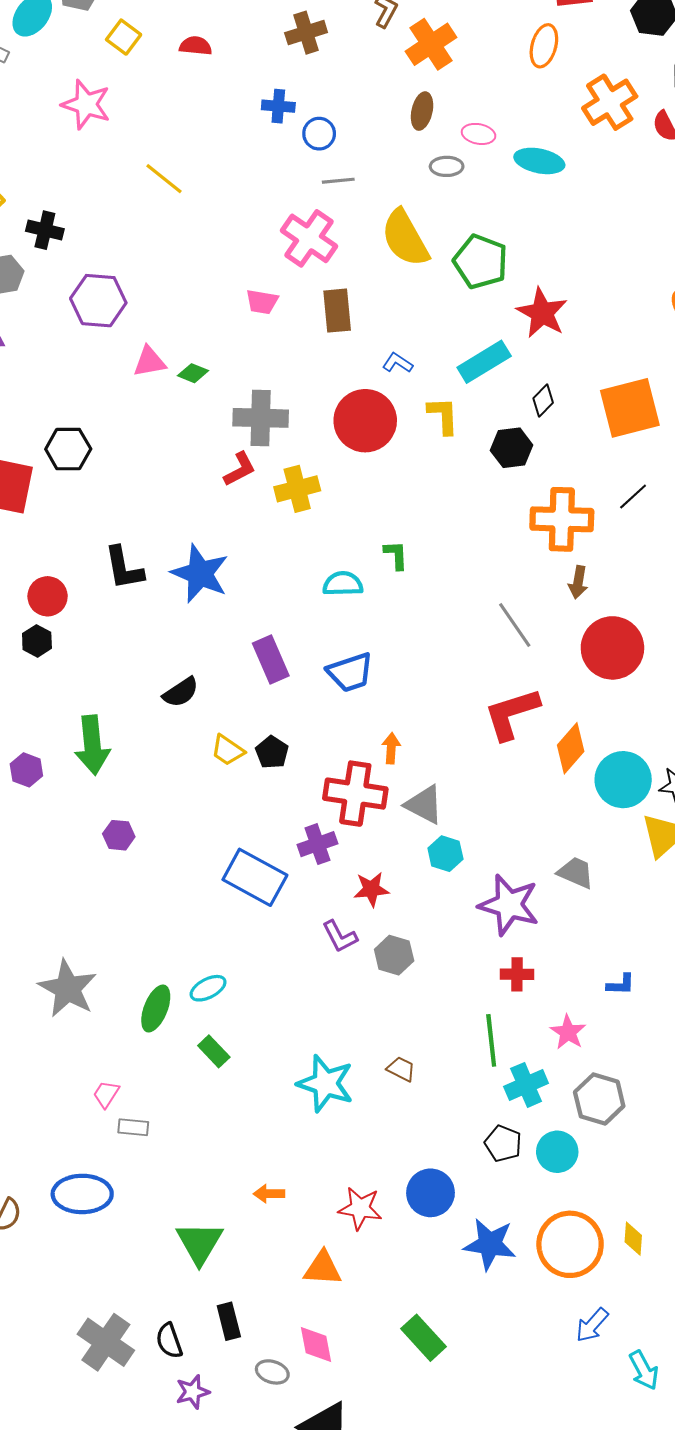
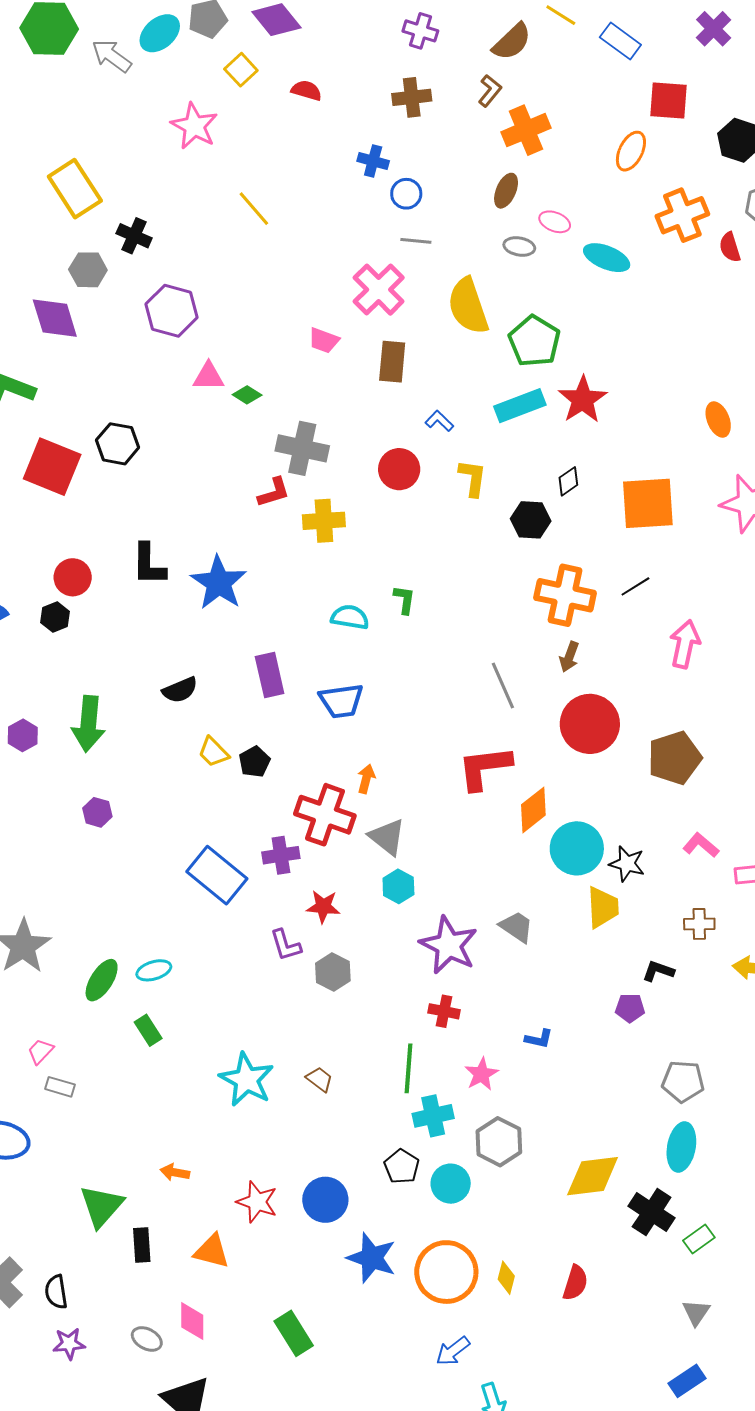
cyan rectangle: (484, 362) -> (520, 406), moved
red circle: (365, 421) -> (399, 469), size x0.7
black rectangle: (229, 1321) -> (142, 1245), moved

